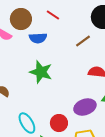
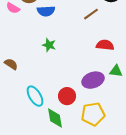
green star: (41, 72) -> (49, 45), size x0.6

